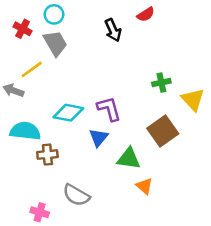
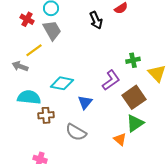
purple L-shape: (109, 109) -> (111, 80), moved, turned 70
green triangle: (129, 159) -> (135, 123), moved, turned -42
gray semicircle: (76, 195) -> (76, 132), moved

